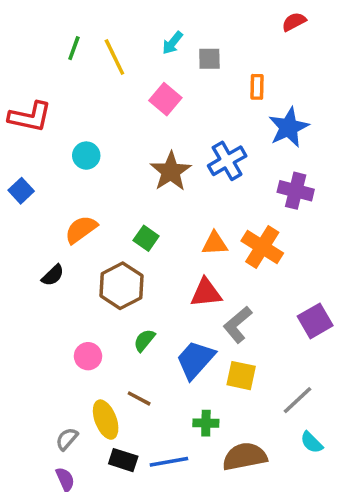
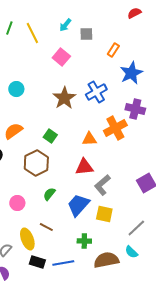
orange rectangle: (257, 87) -> (113, 50), turned 32
orange cross: (262, 247) -> (115, 128), moved, turned 30
cyan semicircle: (312, 442) -> (131, 252), moved

